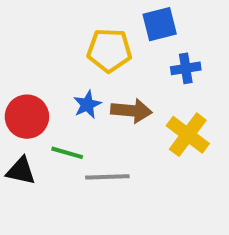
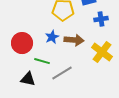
black triangle: (21, 171) -> (28, 79), moved
gray line: (107, 177) -> (62, 73), turned -30

